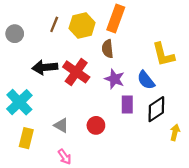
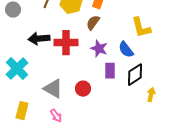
brown semicircle: (108, 49) -> (93, 23), turned 42
red cross: (76, 72) -> (66, 43), turned -35
gray triangle: (61, 125) -> (53, 89), size x1.5
yellow rectangle: (26, 138) -> (22, 111), moved

